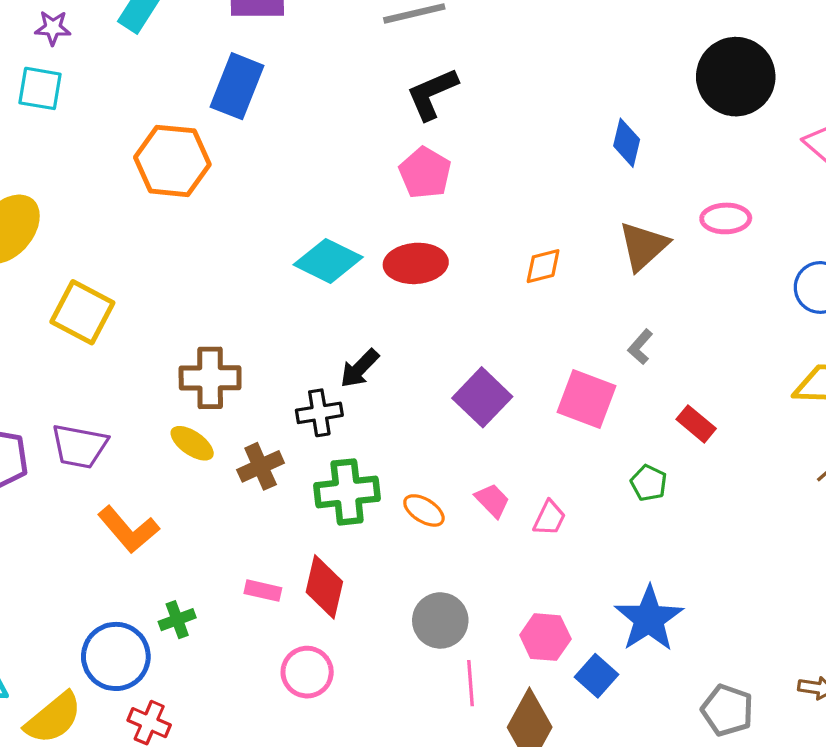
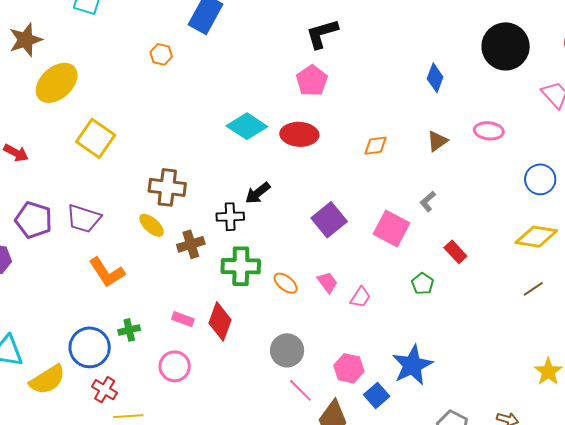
orange hexagon: (172, 161) -> (161, 54), size x0.5
brown triangle: (643, 246) -> (437, 141), size x0.7
pink circle: (307, 672) -> (175, 366), moved
pink line: (470, 683) -> (300, 390), turned -48

